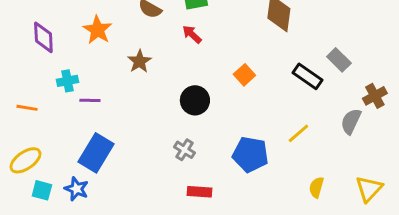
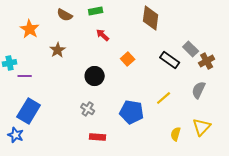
red arrow: (192, 34) -> (103, 35), moved
brown cross: (375, 96) -> (207, 61), moved
yellow triangle: (369, 189) -> (202, 127), moved

